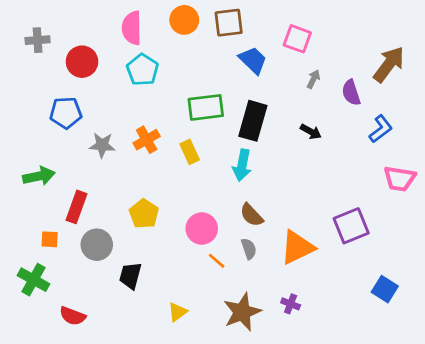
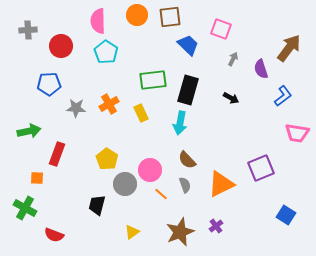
gray circle: (97, 245) -> (125, 184), moved
purple cross: (291, 304) -> (216, 226), turned 32

